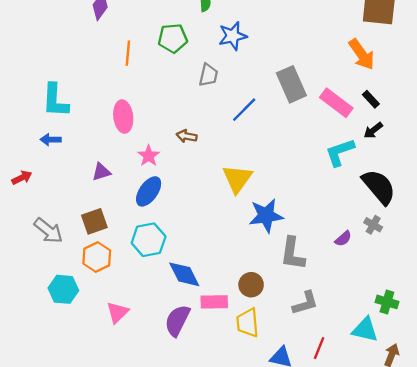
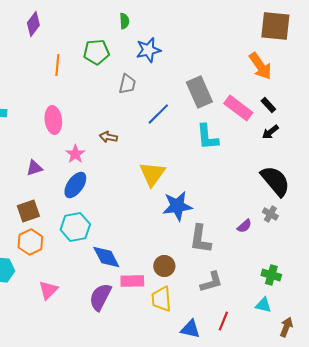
cyan L-shape: (340, 152) -> (207, 137), moved, turned -76
green cross: (387, 302) -> (271, 275), moved
cyan triangle: (365, 330) -> (263, 305), size x0.7

